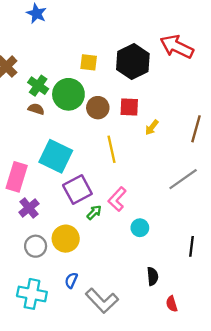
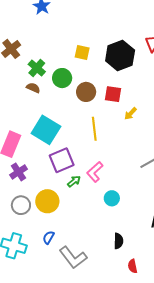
green circle: (68, 94) -> (62, 78), size x0.7

